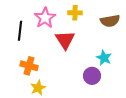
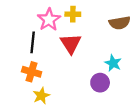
yellow cross: (75, 13) -> (73, 14), moved
black line: (20, 31) -> (33, 42), moved

